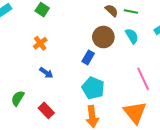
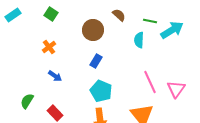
green line: (131, 12) -> (150, 21), moved
cyan semicircle: (132, 36) -> (139, 40), turned -147
brown circle: (103, 37) -> (93, 30), moved

